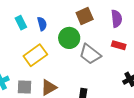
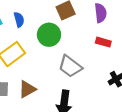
gray trapezoid: (90, 54) -> (70, 66), moved

